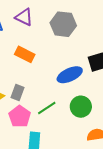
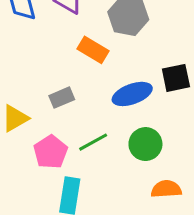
orange rectangle: (25, 54) -> (93, 50), moved
gray rectangle: (18, 93) -> (62, 98), moved, turned 42

